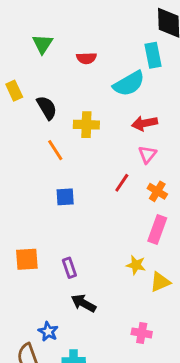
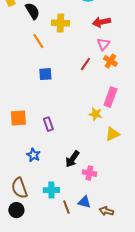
orange cross: (157, 191) -> (110, 61), moved
yellow star: (136, 265) -> (95, 114), moved
black arrow: (84, 303) -> (72, 159), moved, turned -84
blue star: (48, 332) -> (33, 155), moved
pink cross: (142, 333) -> (89, 173), moved

